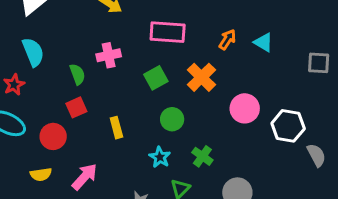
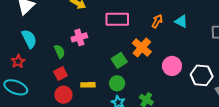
green square: (156, 78) -> (119, 60), moved
green circle: (172, 119) -> (117, 83), moved
yellow rectangle: (116, 128) -> (88, 85), turned -72
red circle: (53, 136) -> (63, 95), moved

